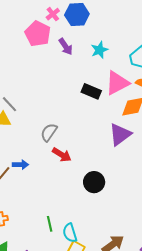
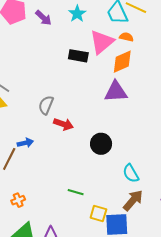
purple triangle: (120, 134) -> (116, 92), turned 45
green line: (50, 224) -> (76, 192), moved, turned -49
cyan semicircle: (70, 233) -> (131, 173), moved

